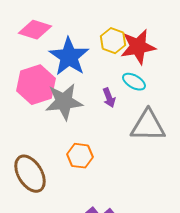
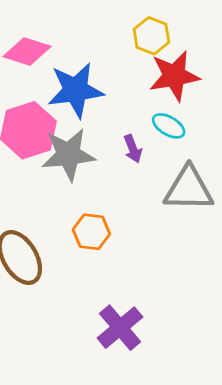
yellow hexagon: (113, 41) -> (151, 36), moved
blue star: (69, 57) -> (76, 90), turned 30

